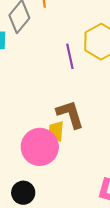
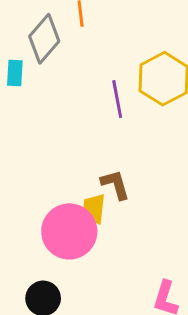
brown L-shape: (70, 114) -> (115, 185), size x0.7

